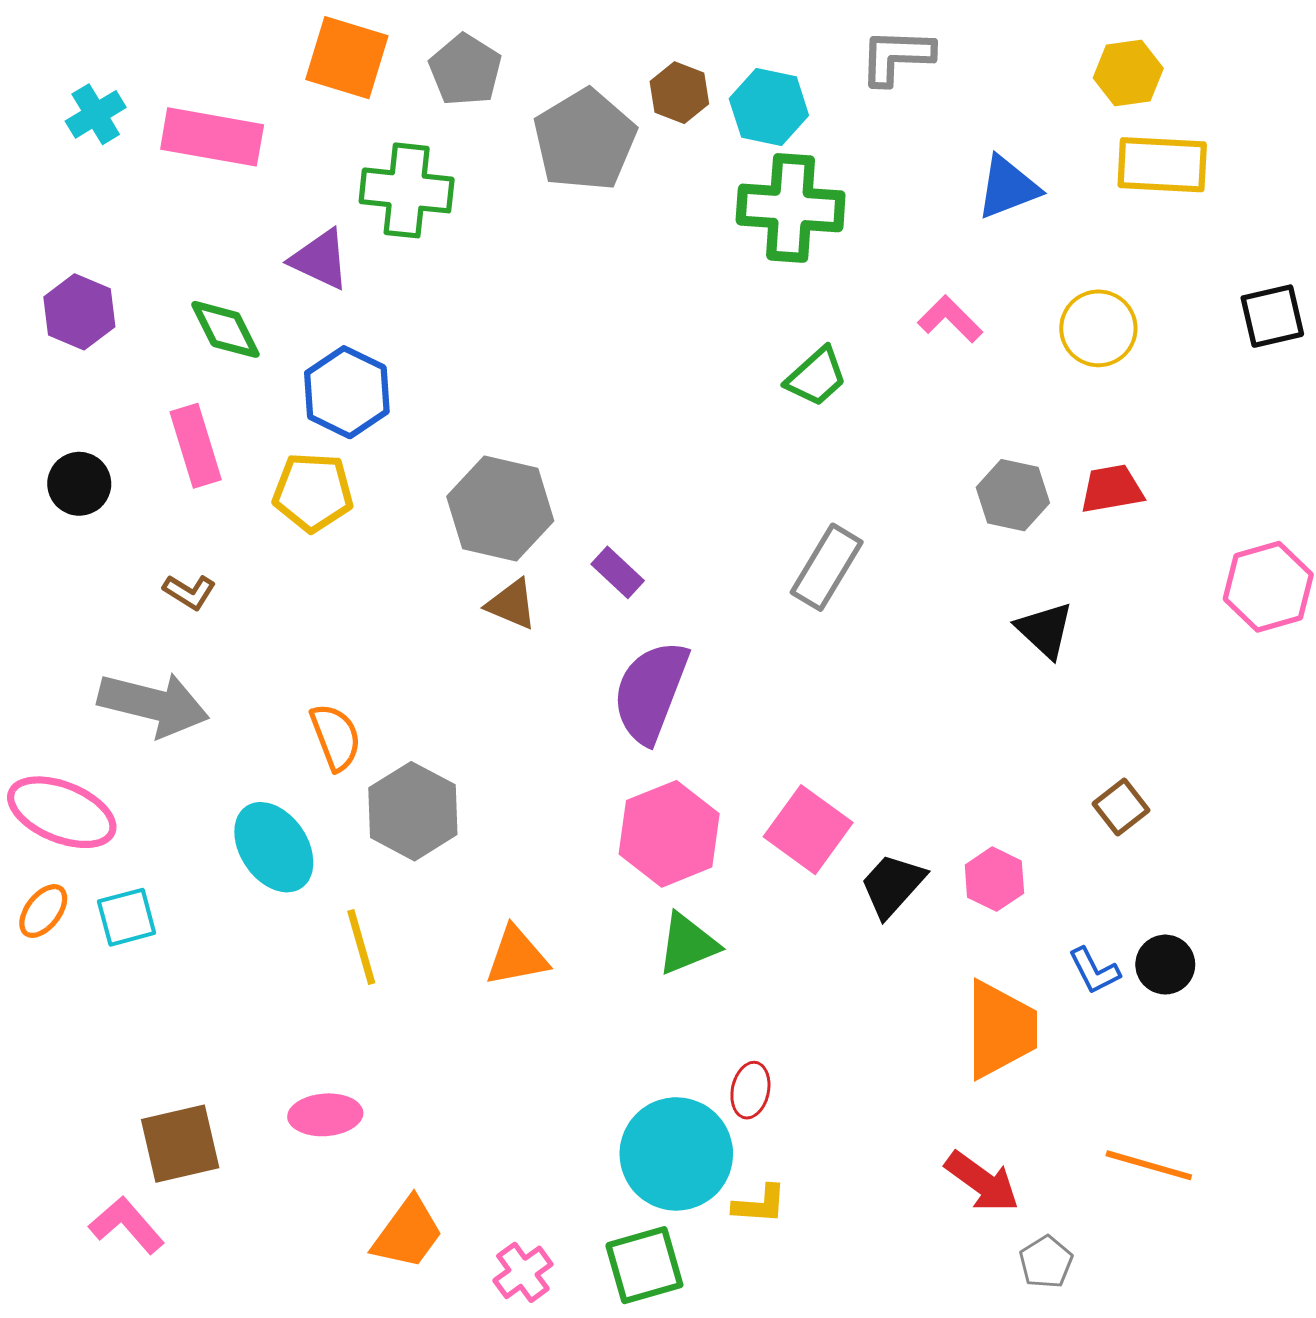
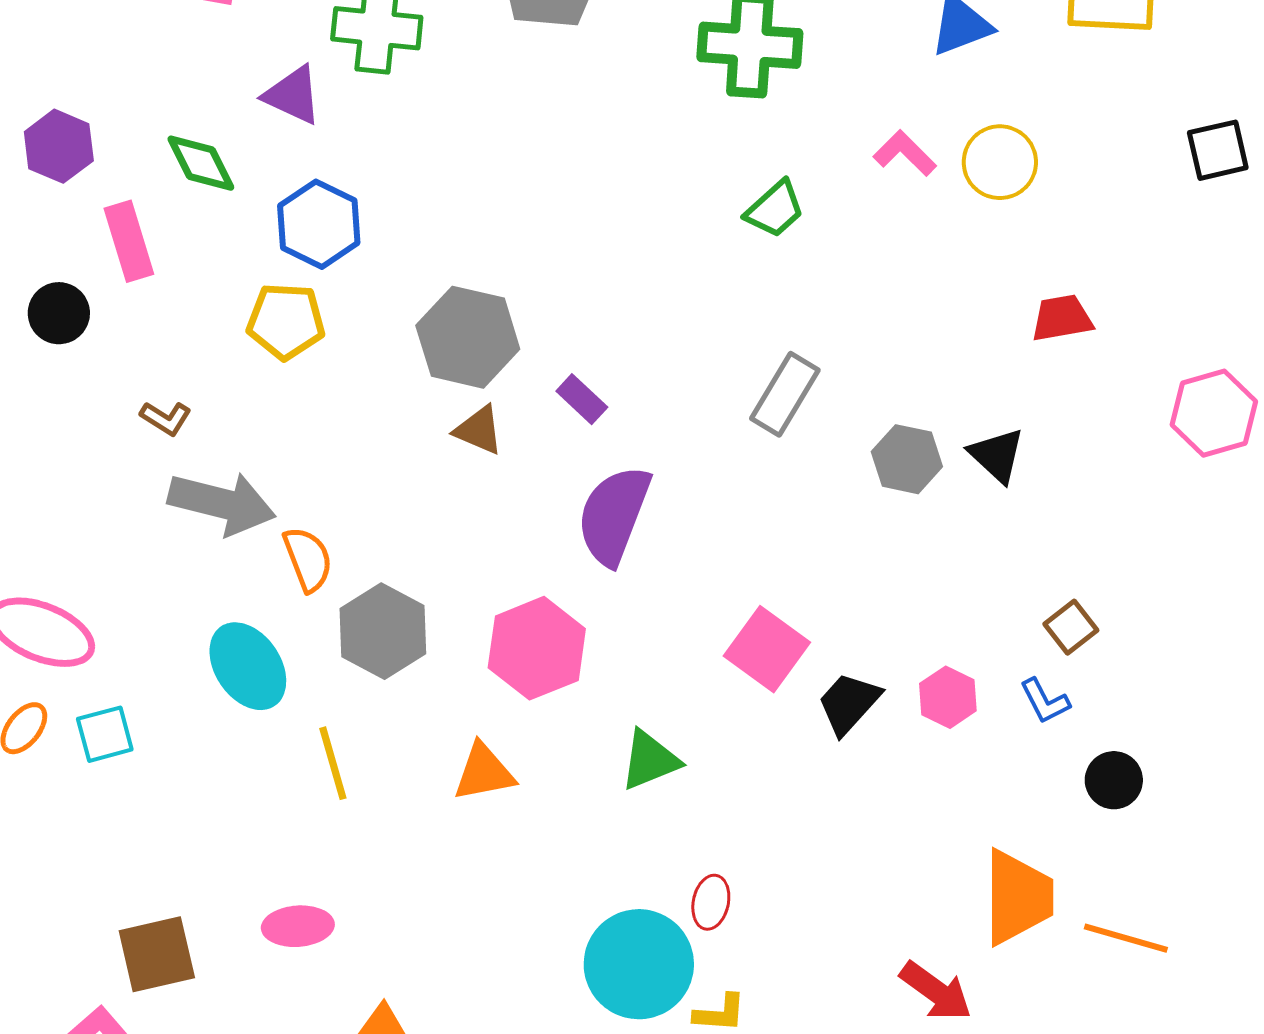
yellow circle: (1098, 328) -> (1000, 162), moved
pink rectangle: (196, 446) -> (129, 241), moved
gray hexagon: (1013, 495) -> (907, 459), moved
gray arrow: (153, 704) -> (222, 503), moved
pink hexagon: (669, 834) -> (537, 648), moved
blue L-shape: (1094, 971) -> (1045, 701), moved
orange trapezoid: (1001, 1029) -> (1018, 897), moved
orange line: (1149, 1165) -> (1126, 938), moved

